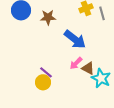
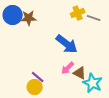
gray line: (102, 13) -> (94, 18), turned -56
brown star: (48, 17) -> (29, 18), moved

